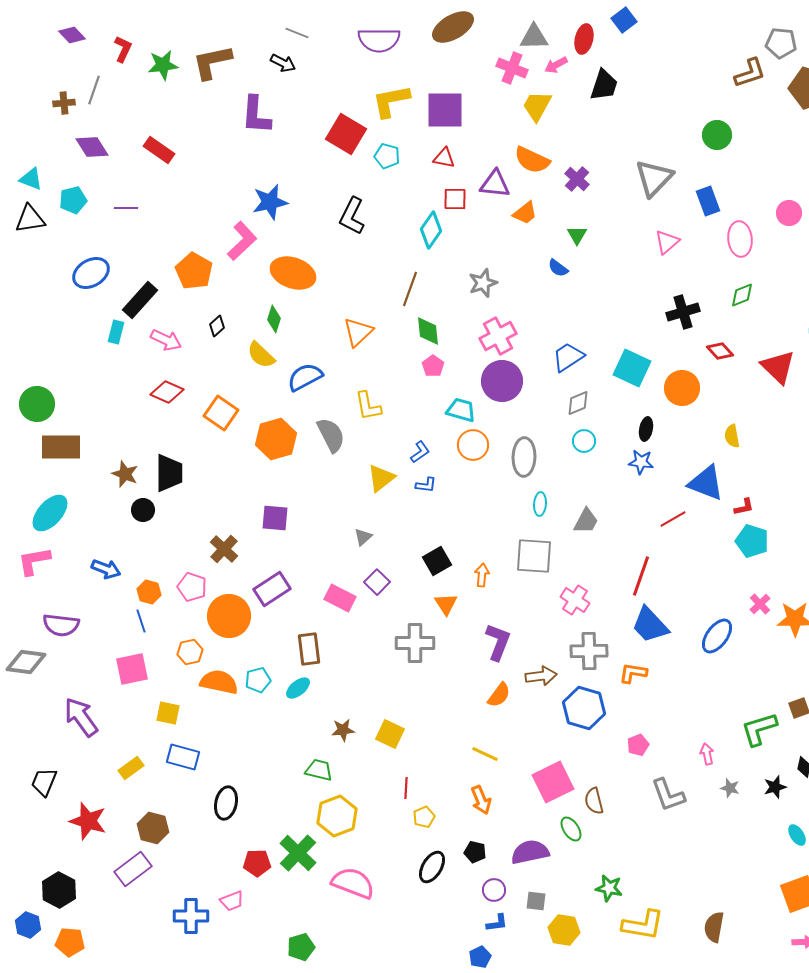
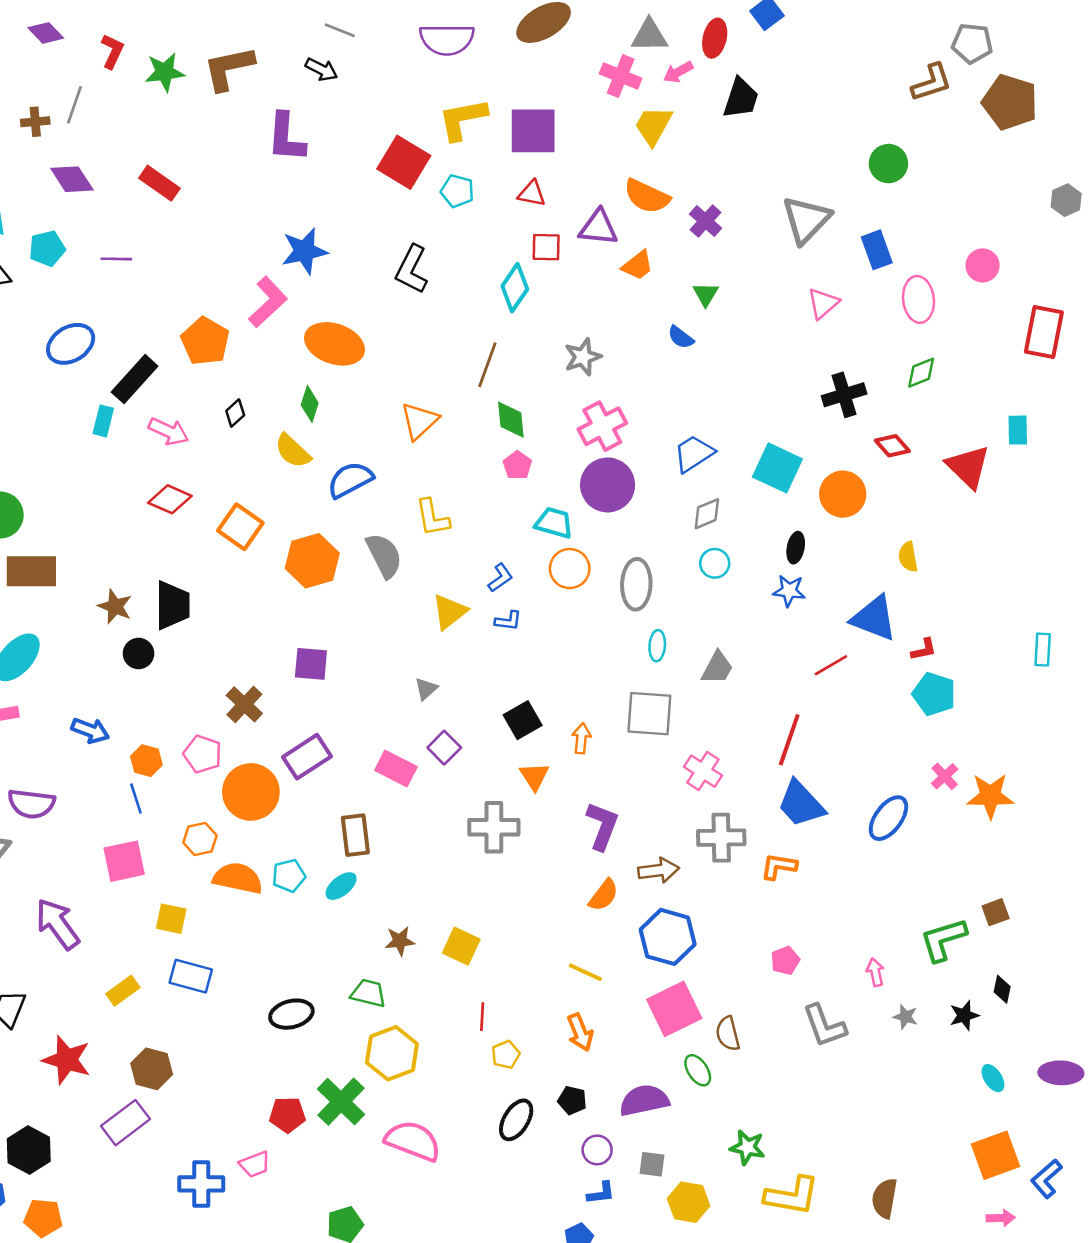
blue hexagon: (584, 708) -> (668, 937), moved
black ellipse: (226, 803) -> (291, 1014), moved, turned 64

